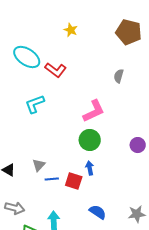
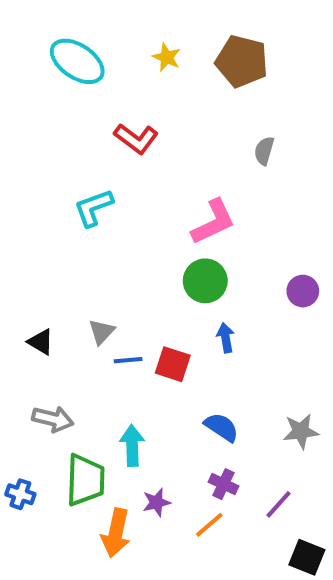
brown pentagon: (129, 32) -> (242, 61), moved
cyan ellipse: (27, 57) -> (77, 61), moved
blue arrow: (90, 168) -> (226, 338), moved

